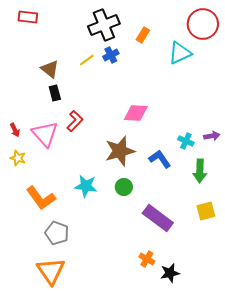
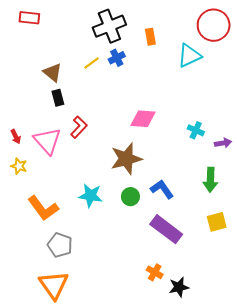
orange rectangle: (143, 35) -> (150, 37), turned -42
cyan cross: (186, 141) -> (196, 130), moved
blue L-shape: (160, 159) -> (162, 189), moved

